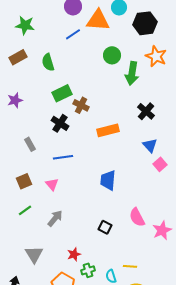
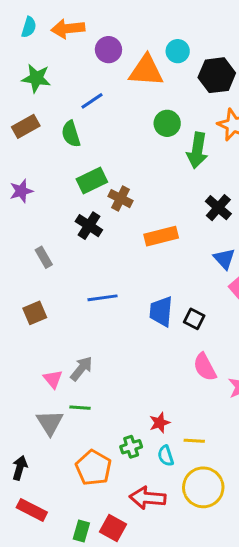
blue line: (73, 34) -> (92, 101), moved
blue line: (63, 157) -> (102, 298), moved
pink triangle: (52, 184) -> (53, 379), moved
green line: (25, 210) -> (80, 408), moved, turned 40
black square: (105, 227) -> (194, 319), moved
red star: (74, 254) -> (160, 423), moved

